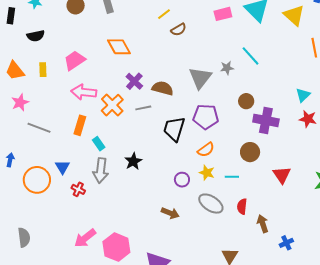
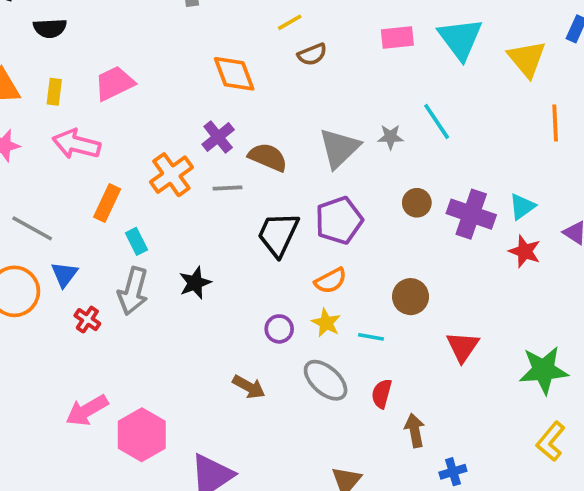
orange diamond: (119, 47) -> (234, 74), moved
pink arrow: (84, 92) -> (76, 144), moved
purple pentagon: (206, 117) -> (339, 220), turned -30
purple cross: (266, 120) -> (471, 214), moved
gray line: (39, 128) -> (32, 228), moved

